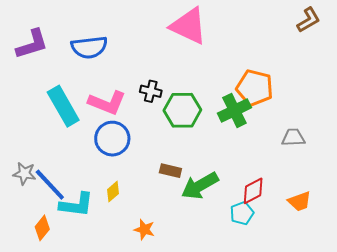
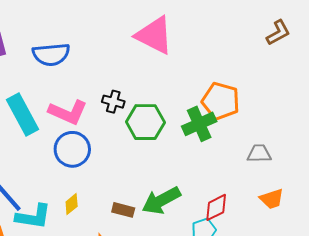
brown rectangle: (170, 171) -> (123, 210), moved
orange trapezoid: (299, 201) -> (272, 199), moved

